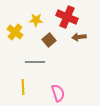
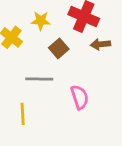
pink semicircle: (58, 93) -> (80, 97), moved

